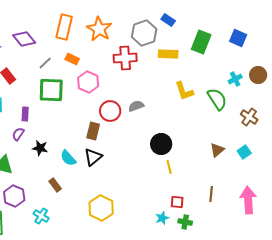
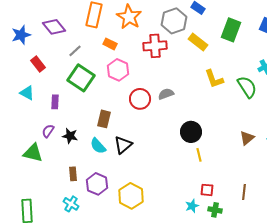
yellow rectangle: (168, 54) -> (198, 42), turned 36
orange rectangle: (72, 59) -> (110, 44), moved
green square: (51, 90) -> (81, 78), turned 32
brown rectangle: (93, 131) -> (104, 119), moved
purple semicircle: (18, 134) -> (48, 131), moved
brown rectangle: (55, 185) -> (73, 174), moved, turned 32
brown line: (211, 194) -> (244, 192), moved
purple hexagon: (14, 196) -> (97, 184), moved

